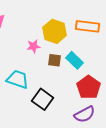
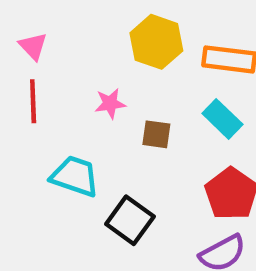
yellow hexagon: (55, 31) -> (156, 42), moved
cyan rectangle: (75, 60) -> (222, 119), moved

